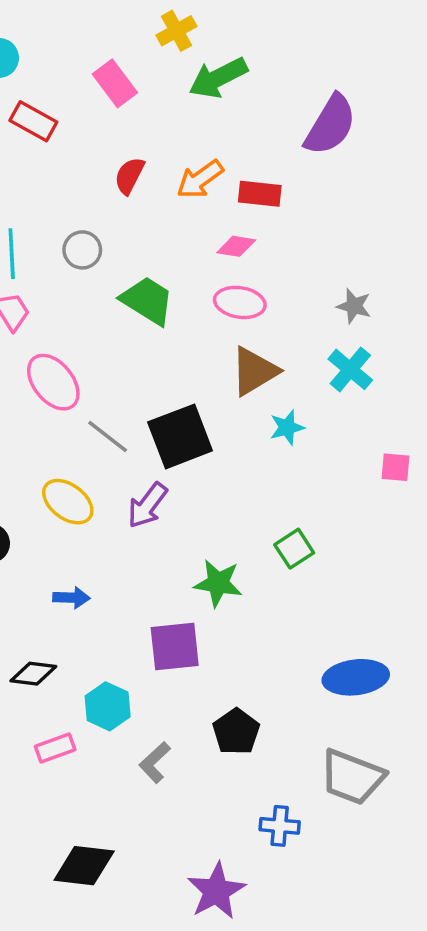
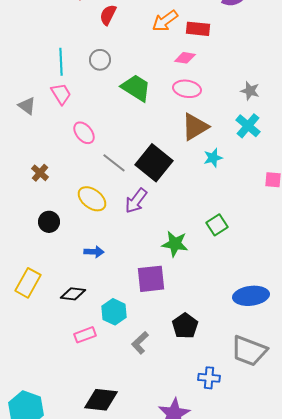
red semicircle: (129, 176) -> (108, 15), moved
pink ellipse: (53, 382) -> (84, 133), size x0.7
black square: (180, 436) -> (154, 163), turned -30

